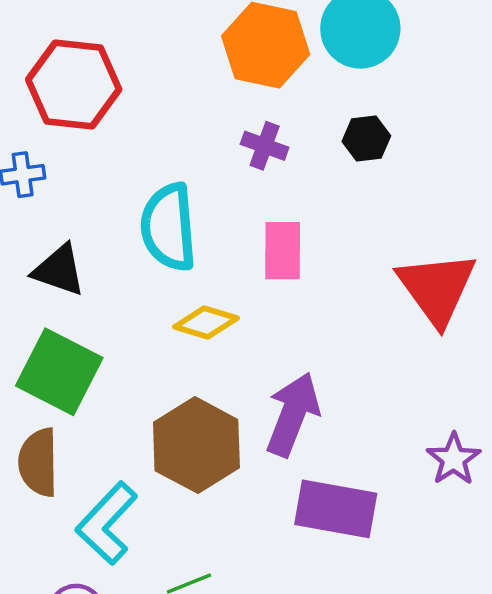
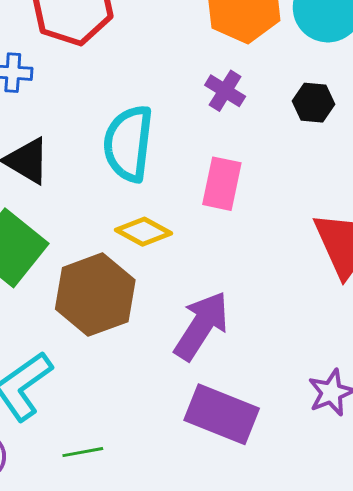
brown hexagon: (196, 445) -> (95, 295), moved

